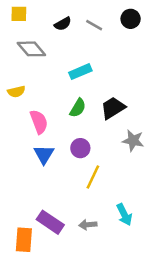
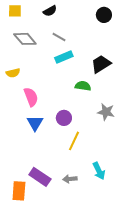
black semicircle: (63, 24) -> (50, 11), moved
gray line: (94, 25) -> (59, 37), moved
green semicircle: (78, 108) -> (83, 86), moved, turned -112
black trapezoid: (113, 108) -> (101, 64), moved

